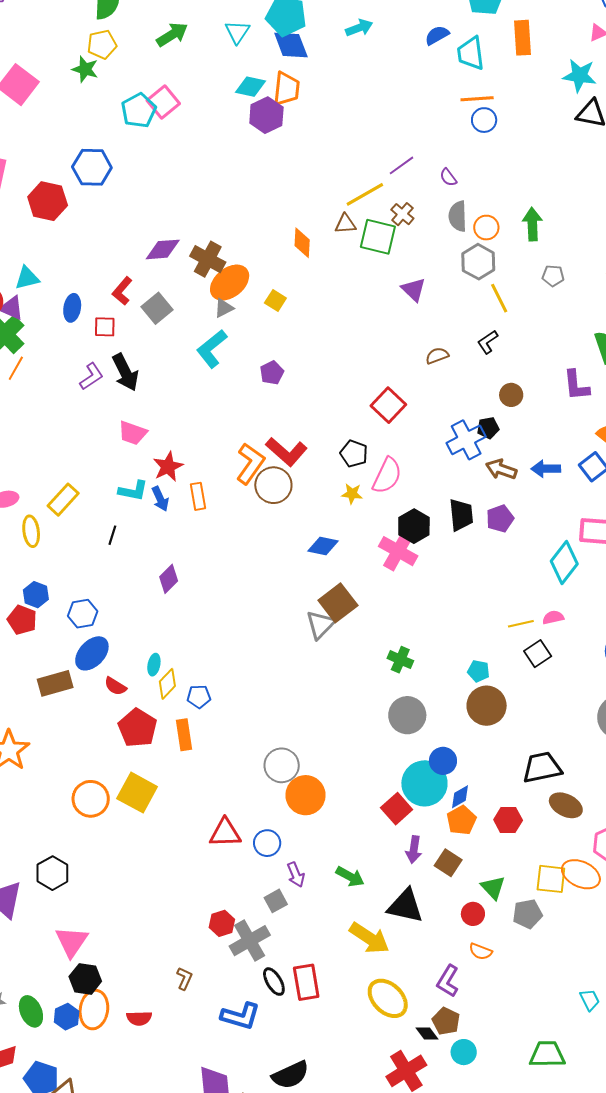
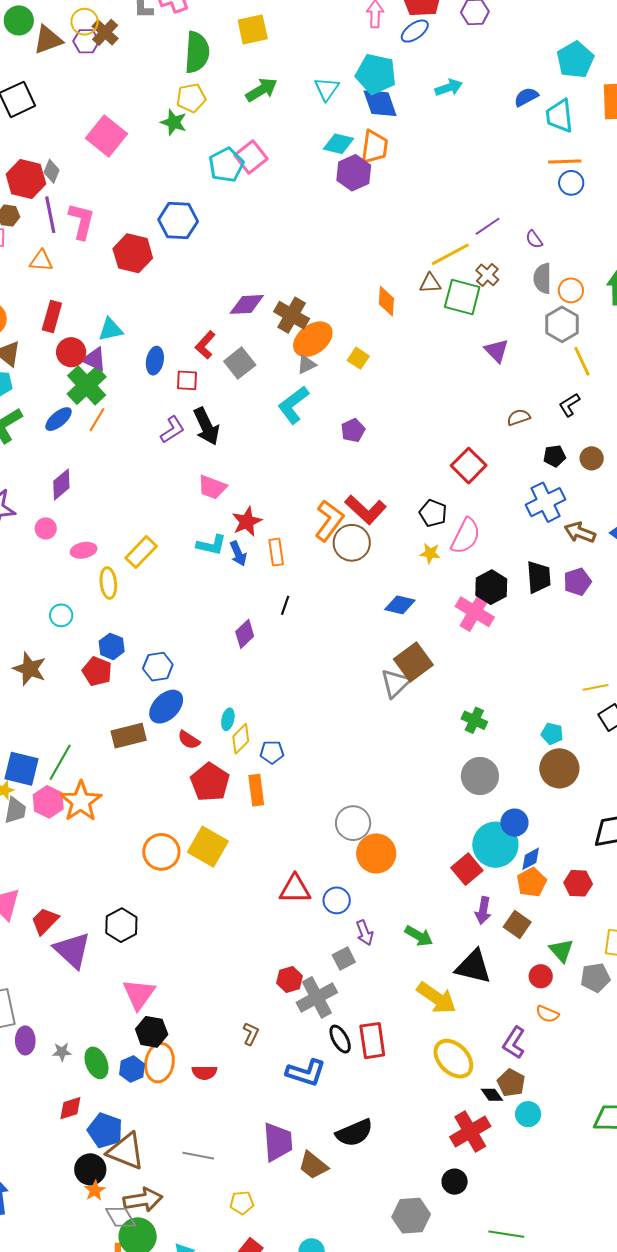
black pentagon: (488, 428) -> (554, 456), moved
black line: (112, 535) -> (285, 605), moved

